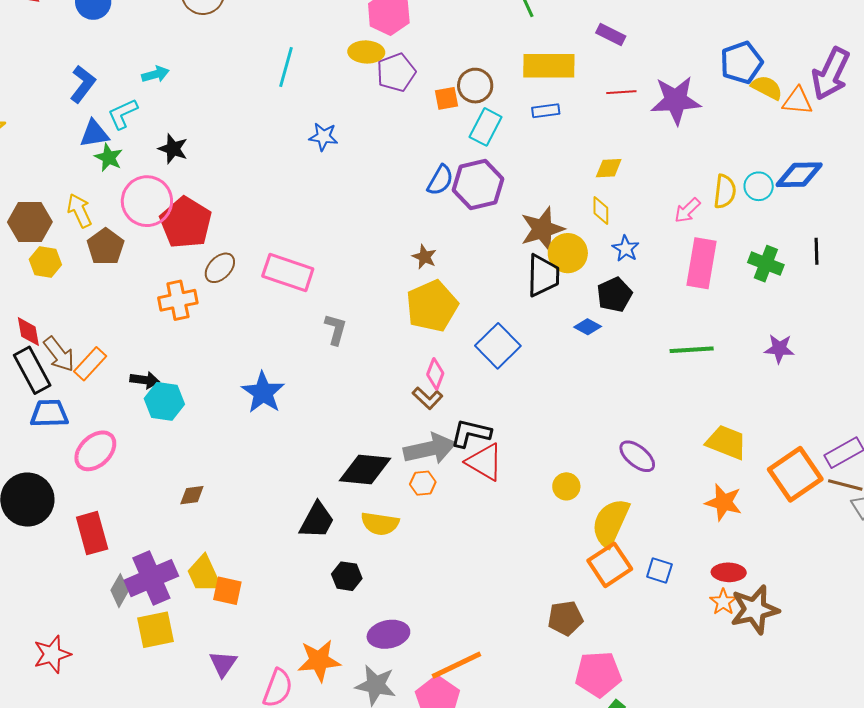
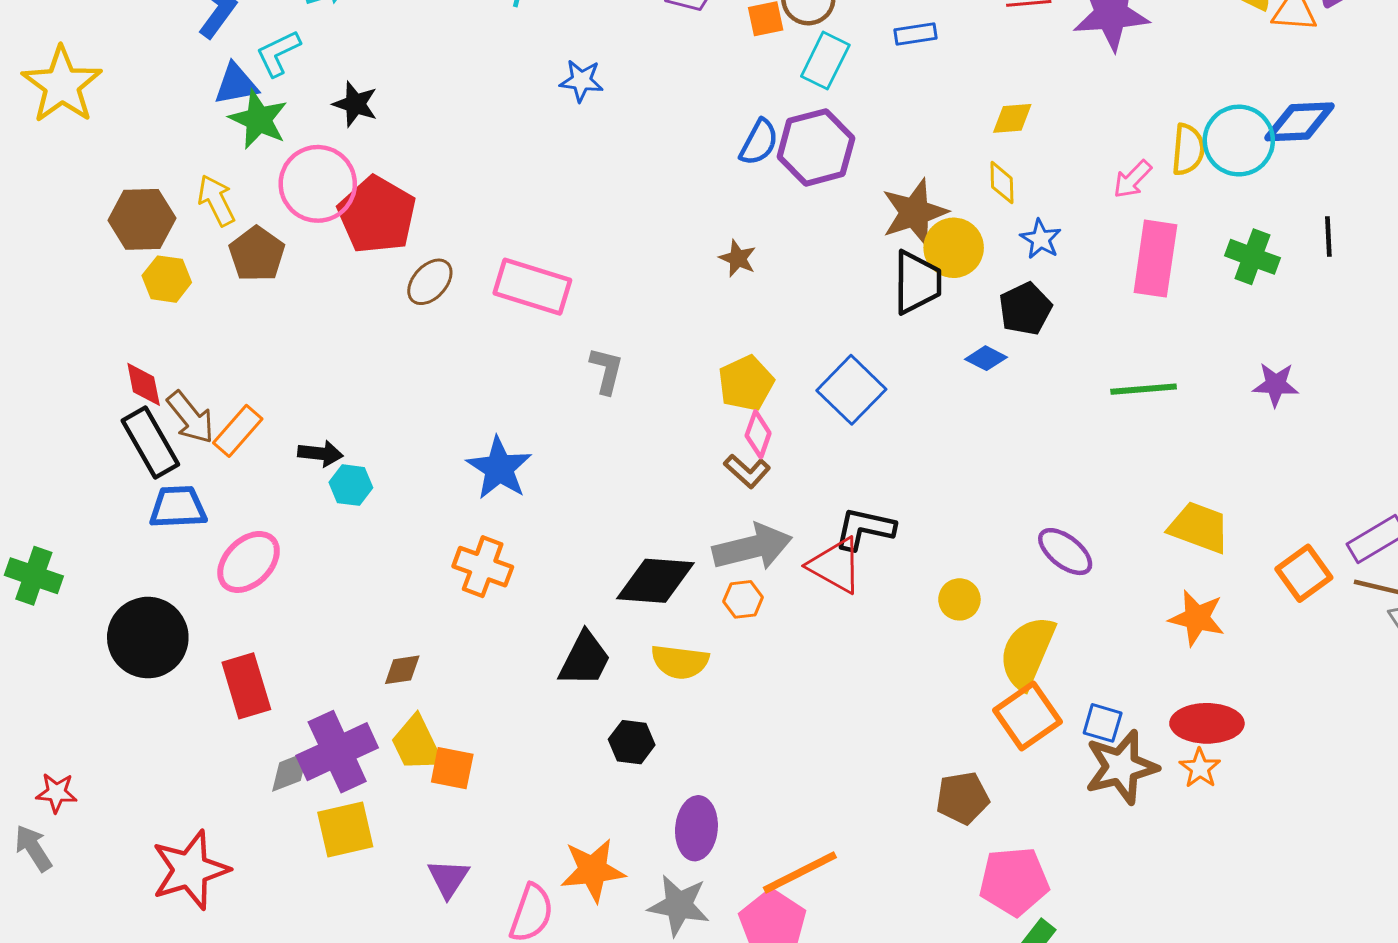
green star: (109, 158) -> (259, 119), size x1.4
cyan circle: (759, 186) -> (1239, 141), size x1.6
orange cross: (178, 300) -> (483, 567), moved, turned 33
yellow pentagon: (432, 306) -> (746, 383), moved, size x0.7
cyan hexagon: (164, 401) -> (351, 485), size x0.7
black L-shape: (471, 433) -> (864, 529), moved
orange square: (795, 474) -> (1304, 573), size x0.7
brown diamond: (192, 495) -> (402, 670), moved
red ellipse: (729, 572) -> (1207, 723), size x1.4
gray diamond: (120, 591) -> (290, 772), turned 40
brown star: (755, 610) -> (1121, 767), moved
purple ellipse: (388, 634) -> (696, 828), turned -72
red star: (52, 654) -> (190, 870), size x1.4

